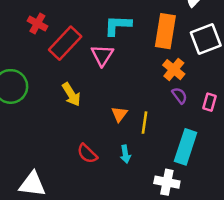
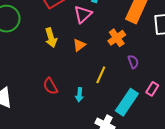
orange cross: (174, 70) -> (117, 38), moved
pink rectangle: (209, 102) -> (152, 89), moved
orange triangle: (119, 114) -> (79, 45), moved

